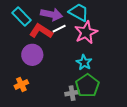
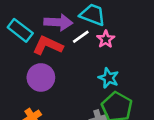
white line: (59, 29) -> (81, 37), moved
pink star: (86, 32) -> (106, 39), size x0.6

